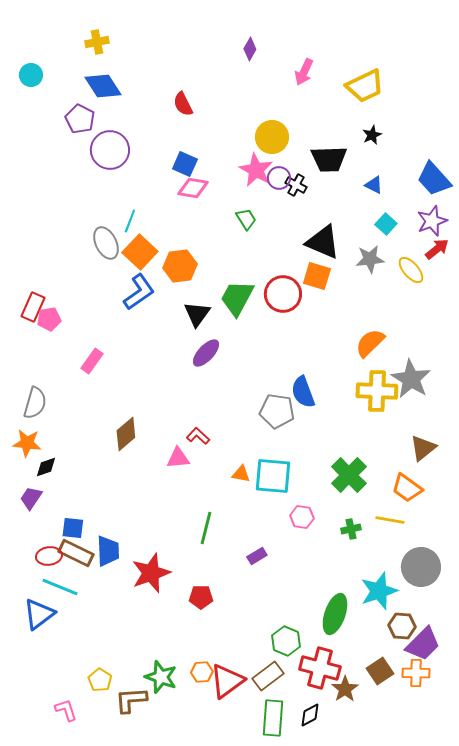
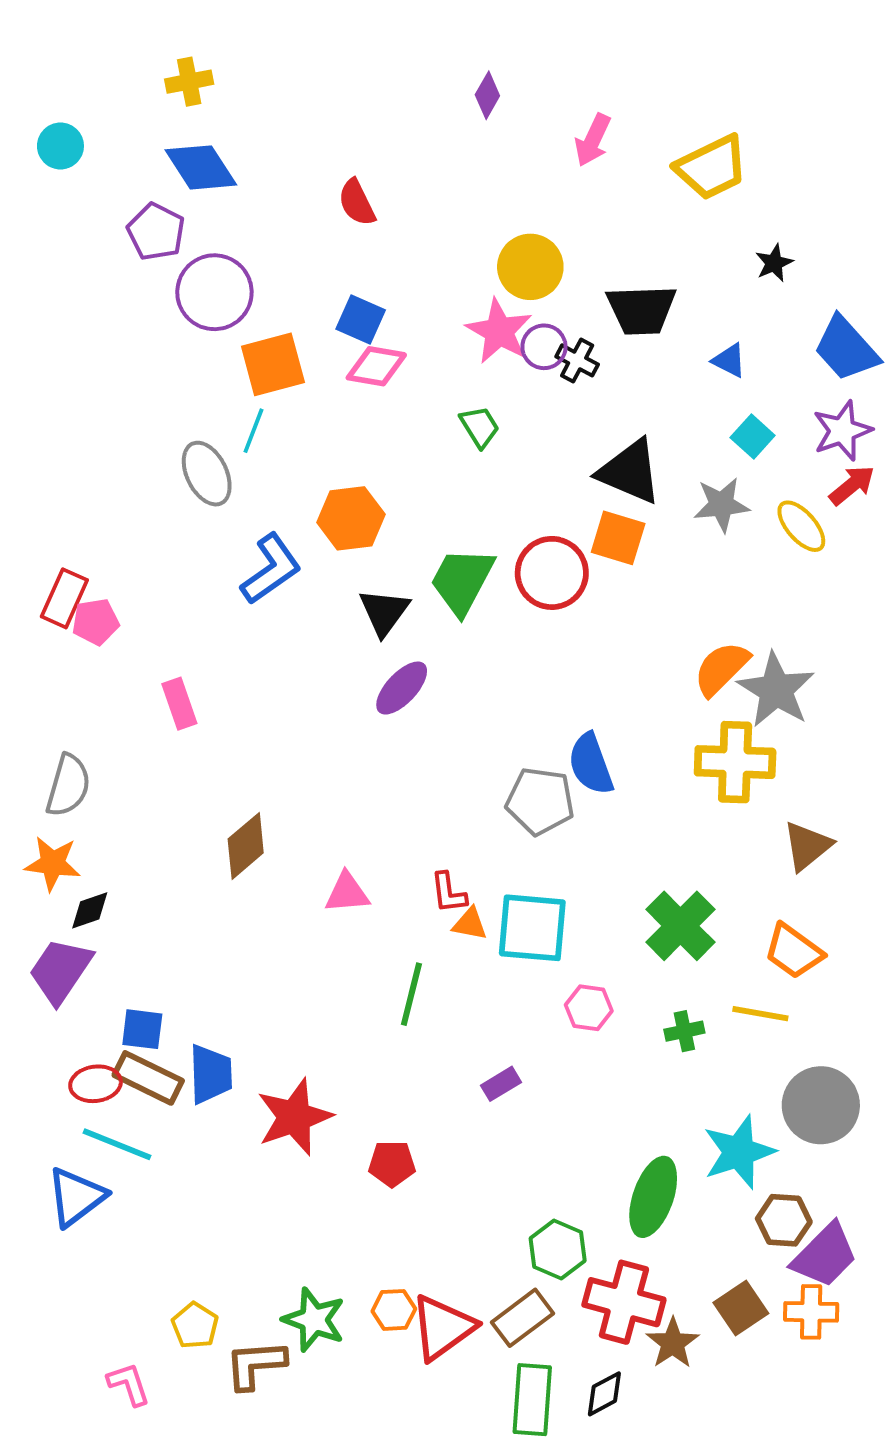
black star: (372, 135) -> (774, 263), moved
orange square: (140, 252) -> (273, 364), moved, turned 32
pink rectangle: (92, 361) -> (179, 704), turned -55
gray star: (411, 379) -> (776, 690), moved
red L-shape: (198, 436) -> (448, 893), moved, turned -140
brown triangle: (423, 448) -> (807, 846), moved
purple trapezoid: (31, 498) -> (60, 971), size x1.5
green line: (206, 528) -> (411, 994), moved

